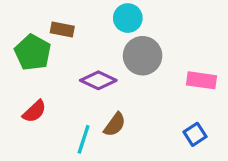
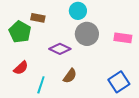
pink rectangle: (202, 80) -> (123, 38), moved
blue square: (195, 134) -> (119, 82), size x1.5
cyan line: (84, 139) -> (41, 85), moved

